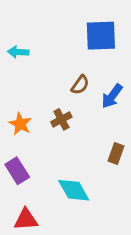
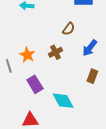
blue arrow: (112, 96) -> (90, 48), moved
purple rectangle: (17, 171) -> (35, 84), moved

